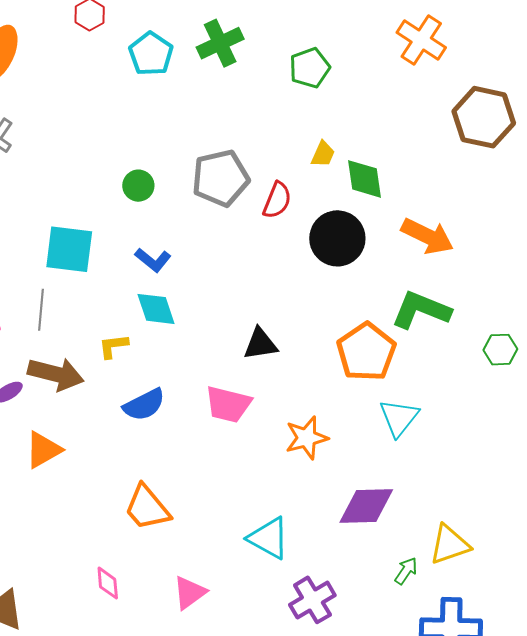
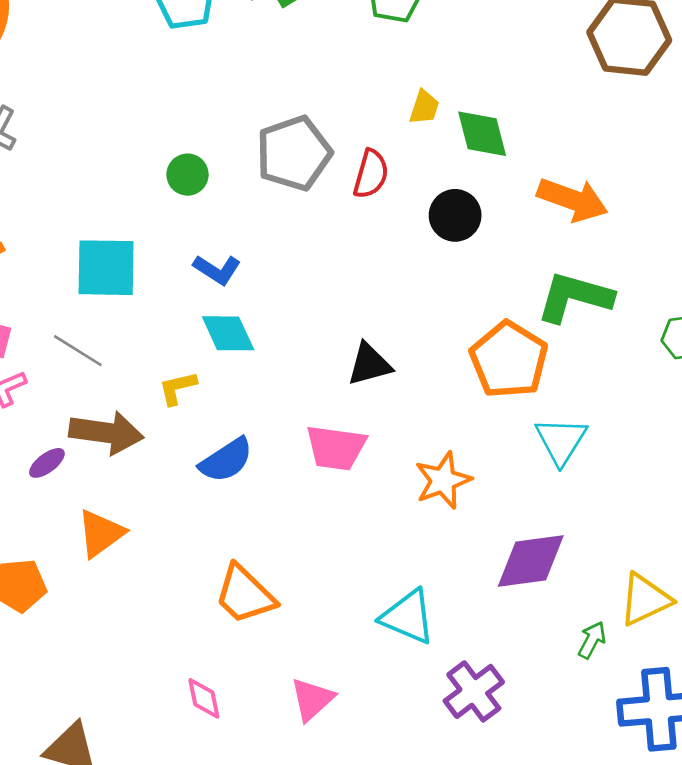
black circle: (337, 238) -> (455, 215), size x0.7
gray line: (41, 310) -> (78, 351), turned -57

